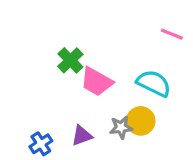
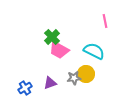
pink line: (172, 34) -> (105, 21), turned 56
green cross: (70, 60) -> (52, 37), moved

